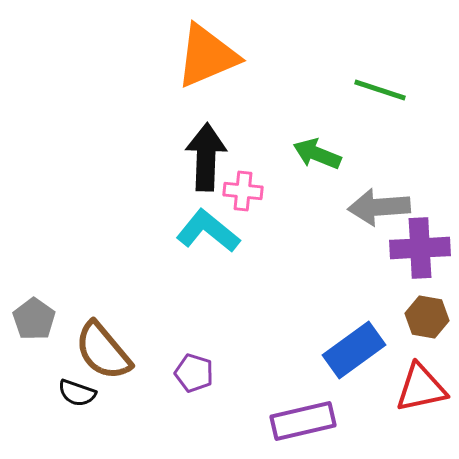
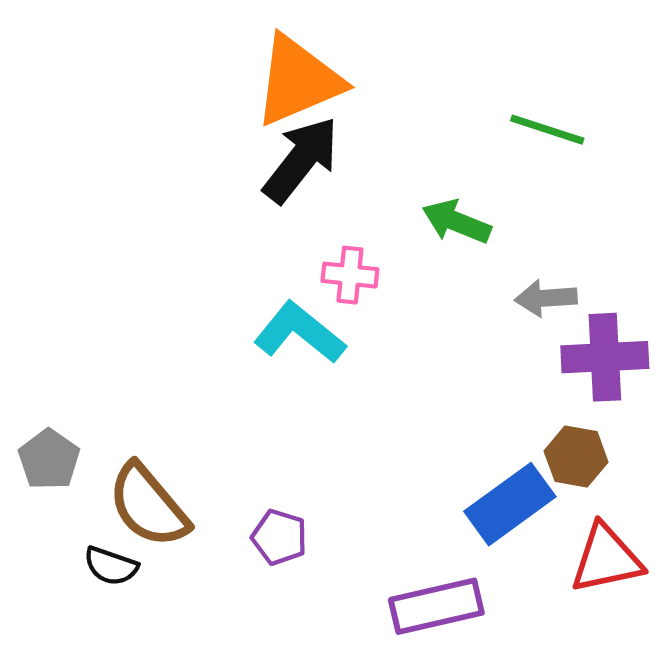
black arrow: (206, 157) -> (301, 160), moved, turned 36
gray arrow: (379, 207) -> (546, 298), size x0.7
brown hexagon: (427, 317) -> (576, 457), moved

